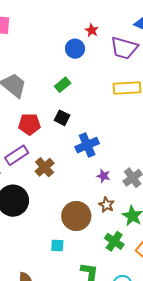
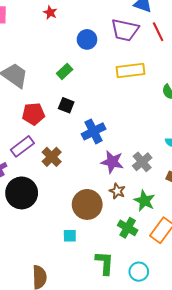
red star: (92, 30) -> (50, 13), moved
blue circle: (75, 49) -> (87, 39), moved
purple star: (103, 176) -> (112, 162), size x1.6

